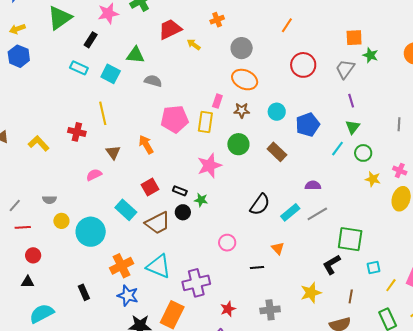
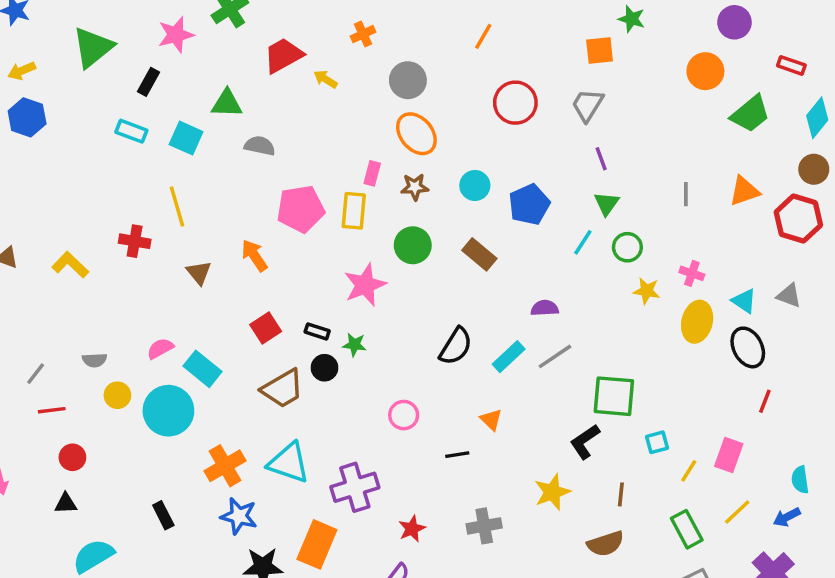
green star: (370, 55) -> (632, 19), moved
orange ellipse: (245, 80) -> (416, 134), turned 30
pink semicircle: (94, 175) -> (160, 349), moved
cyan rectangle: (126, 210) -> (202, 369), moved

